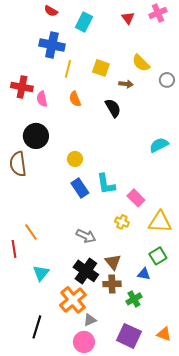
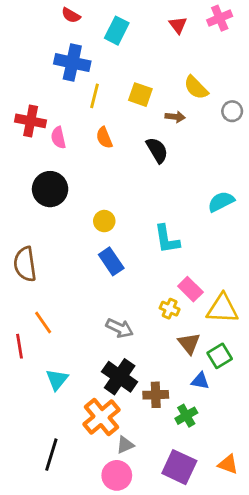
brown semicircle: (18, 164) -> (25, 264), moved
cyan L-shape: (106, 184) -> (167, 239), moved
pink rectangle: (136, 198) -> (190, 289), moved
brown triangle: (113, 262) -> (189, 343), moved

